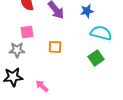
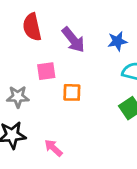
pink square: (27, 32) -> (46, 71), moved

